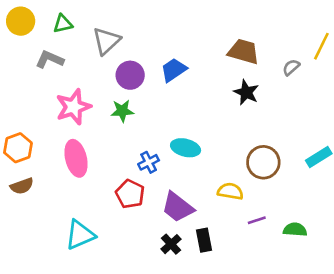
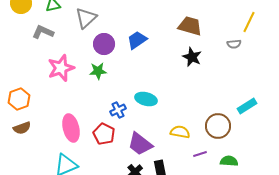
gray semicircle: (291, 67) -> (234, 44), moved, turned -144
pink ellipse: (76, 158) -> (71, 128), moved
brown circle: (263, 162) -> (218, 126), moved

